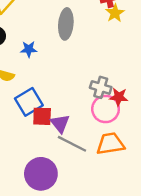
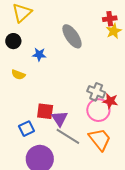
gray ellipse: (66, 24) -> (72, 36), turned -45
blue square: (29, 102) -> (26, 129), moved, size x0.7
orange trapezoid: (110, 144) -> (100, 139), turned 55

